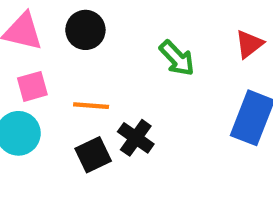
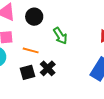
green arrow: (177, 58) -> (60, 36), moved

